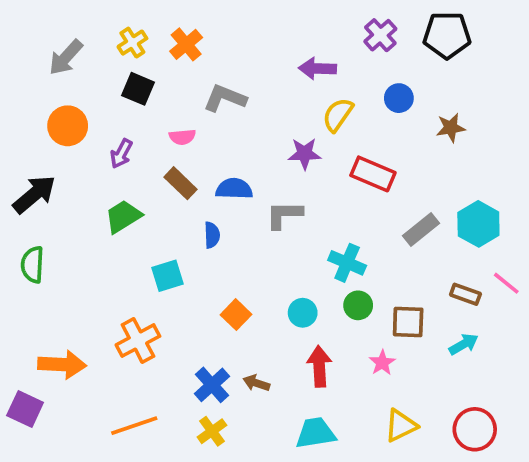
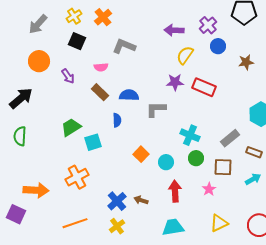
purple cross: (380, 35) -> (208, 25), moved
purple arrow: (121, 154) -> (68, 76), turned -63
purple star: (304, 154) -> (175, 82), moved
green trapezoid: (123, 217) -> (71, 127), moved
gray rectangle: (421, 229) -> (230, 138), moved
orange square: (236, 315) -> (141, 154), moved

